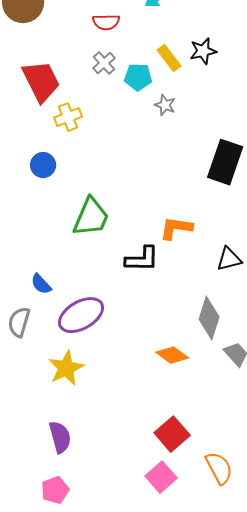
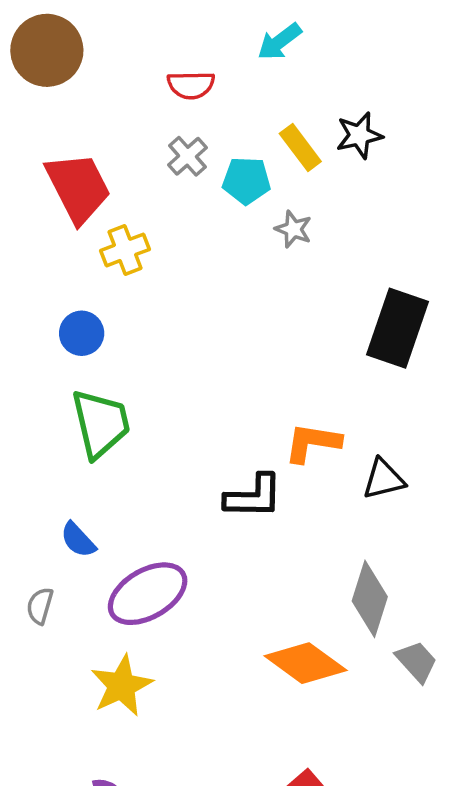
green trapezoid: (91, 217) -> (101, 424), moved, turned -36
black triangle: (229, 259) -> (384, 479), moved
gray semicircle: (19, 322) -> (40, 606), size x0.7
orange diamond: (172, 355) -> (306, 663), size x1.4

